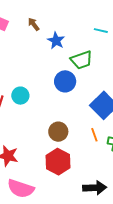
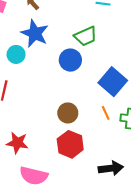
blue star: (56, 41) -> (35, 33), moved, size x1.5
cyan circle: (20, 96) -> (16, 54), moved

